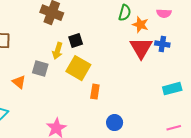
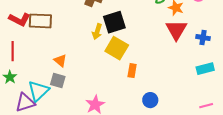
black square: (76, 40) -> (114, 22), size x1.6
blue cross: (162, 44) -> (203, 38), moved
gray square: (40, 68) -> (58, 80), moved

